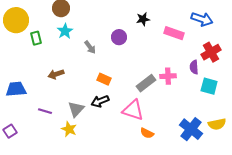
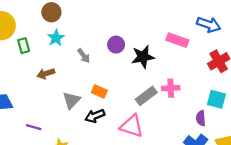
black star: (143, 19) -> (143, 57), moved, size x1.5
purple semicircle: (194, 67) -> (201, 118), moved
brown arrow: (56, 74) -> (46, 74), moved
gray triangle: (76, 109) -> (71, 100), moved

